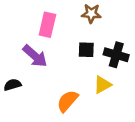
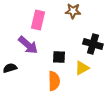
black square: (86, 50) -> (59, 57), moved
orange semicircle: (67, 101) -> (54, 81), turned 138

